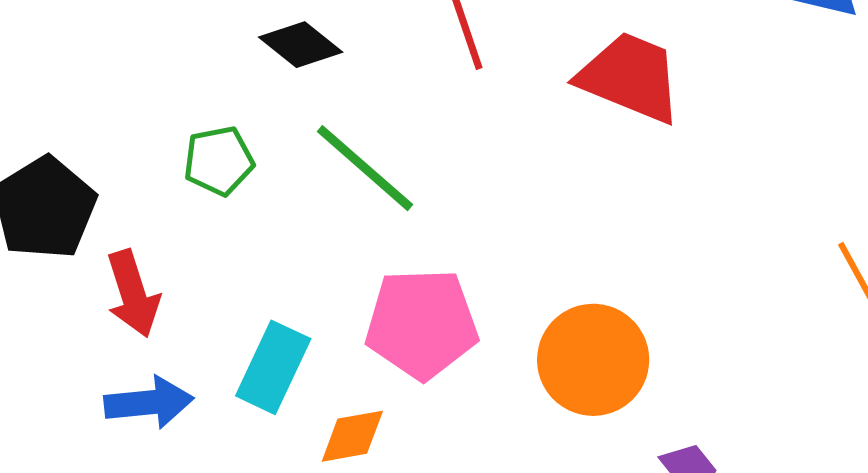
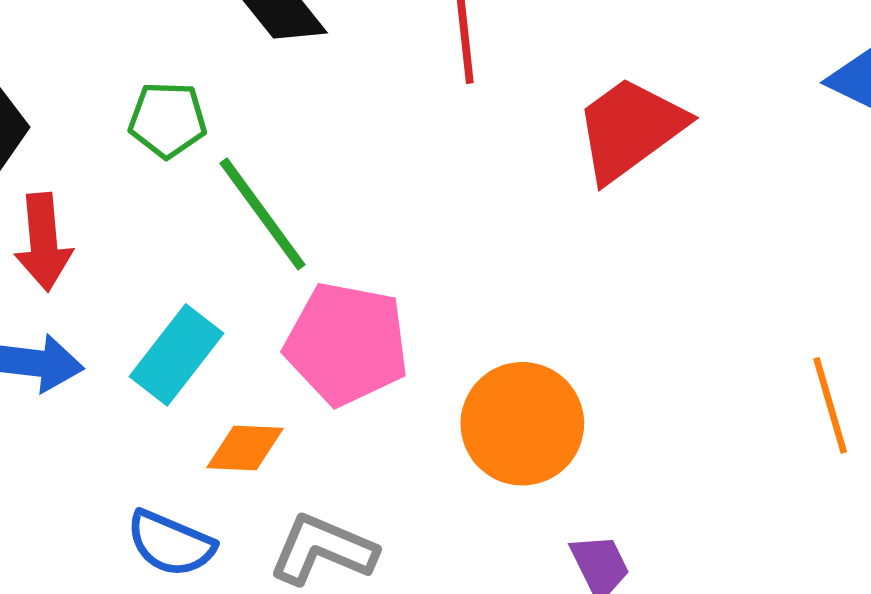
red trapezoid: (630, 77) -> (630, 129), turned -71
green line: (365, 168) -> (262, 214), moved

